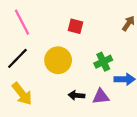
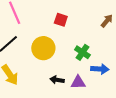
green cross: (103, 62) -> (82, 52), turned -35

